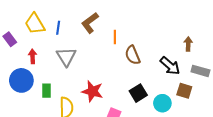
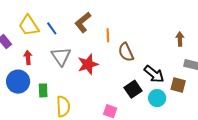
blue line: (58, 28) -> (52, 28), turned -40
black arrow: (170, 66) -> (154, 74), moved
red star: (92, 91) -> (88, 64), moved, turned -30

